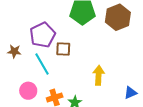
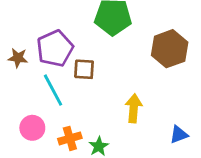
brown hexagon: (118, 17) -> (170, 49), moved
brown star: (14, 51) -> (18, 58), moved

